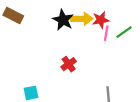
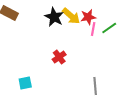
yellow arrow: (82, 19) -> (71, 16), turned 42

